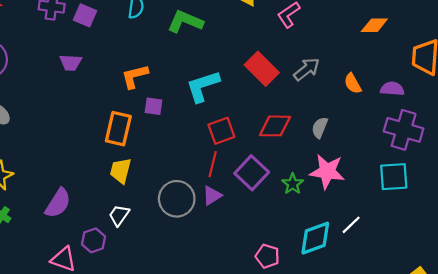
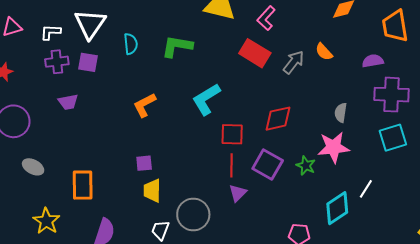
purple trapezoid: (71, 62) -> (68, 102), moved
red rectangle: (262, 69) -> (255, 53), moved
orange semicircle: (353, 83) -> (324, 52), moved
purple square: (153, 106) -> (144, 163), moved
gray semicircle: (320, 128) -> (341, 113), moved
orange rectangle: (118, 129) -> (83, 185), moved
red square: (221, 131) -> (232, 134), turned 35
gray circle: (177, 199) -> (193, 214), moved

